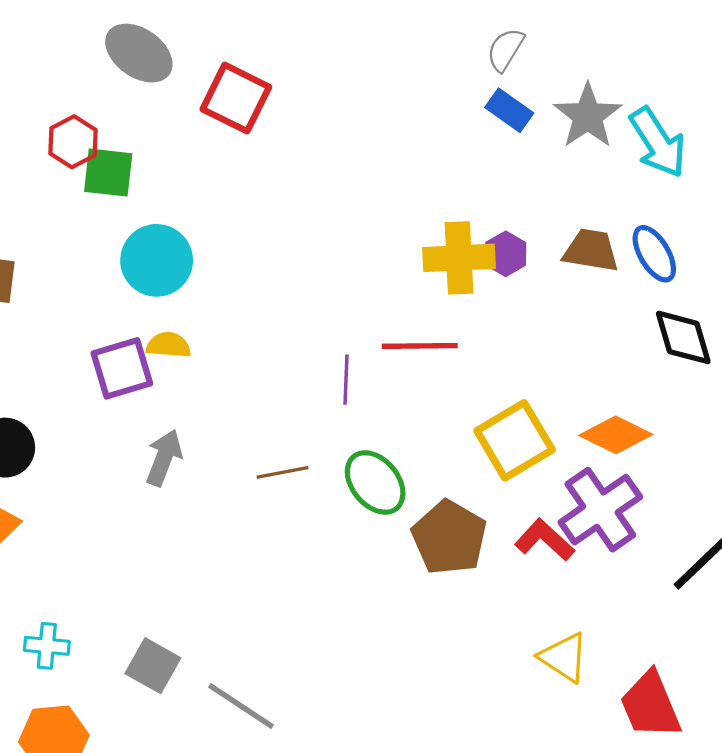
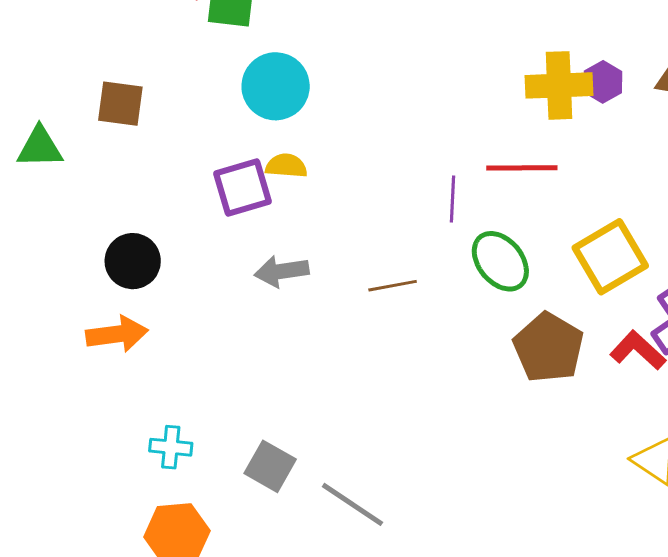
gray arrow: (164, 458) -> (282, 271), turned -120
green ellipse: (375, 482) -> (500, 261), moved

